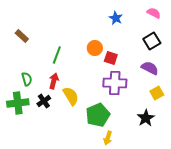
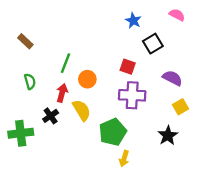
black square: (152, 41) -> (153, 44), moved
orange circle: (95, 48) -> (87, 79), moved
green semicircle: (27, 79) -> (30, 81), moved
green cross: (18, 103) -> (21, 133), moved

